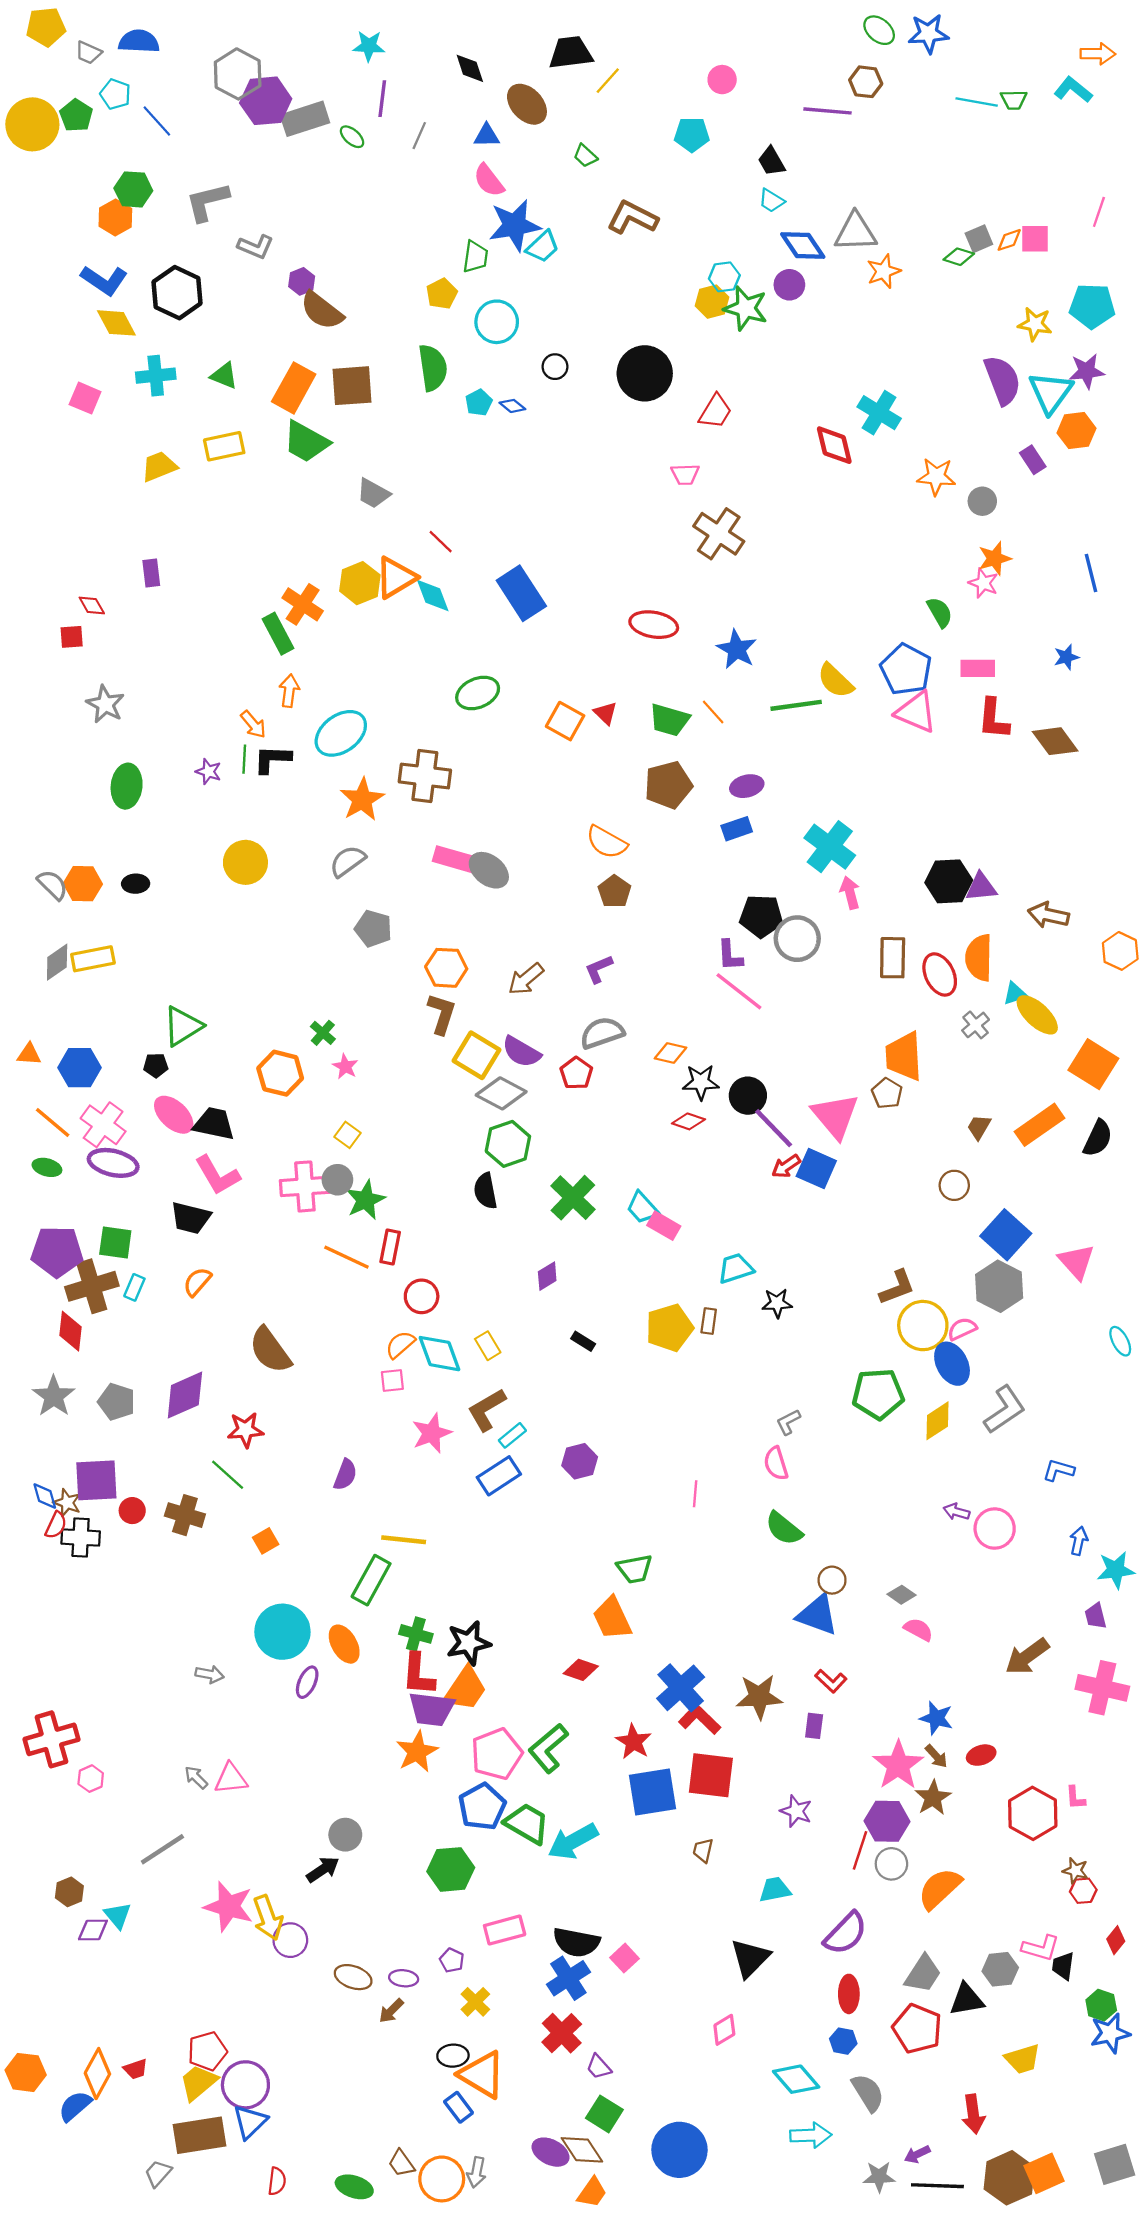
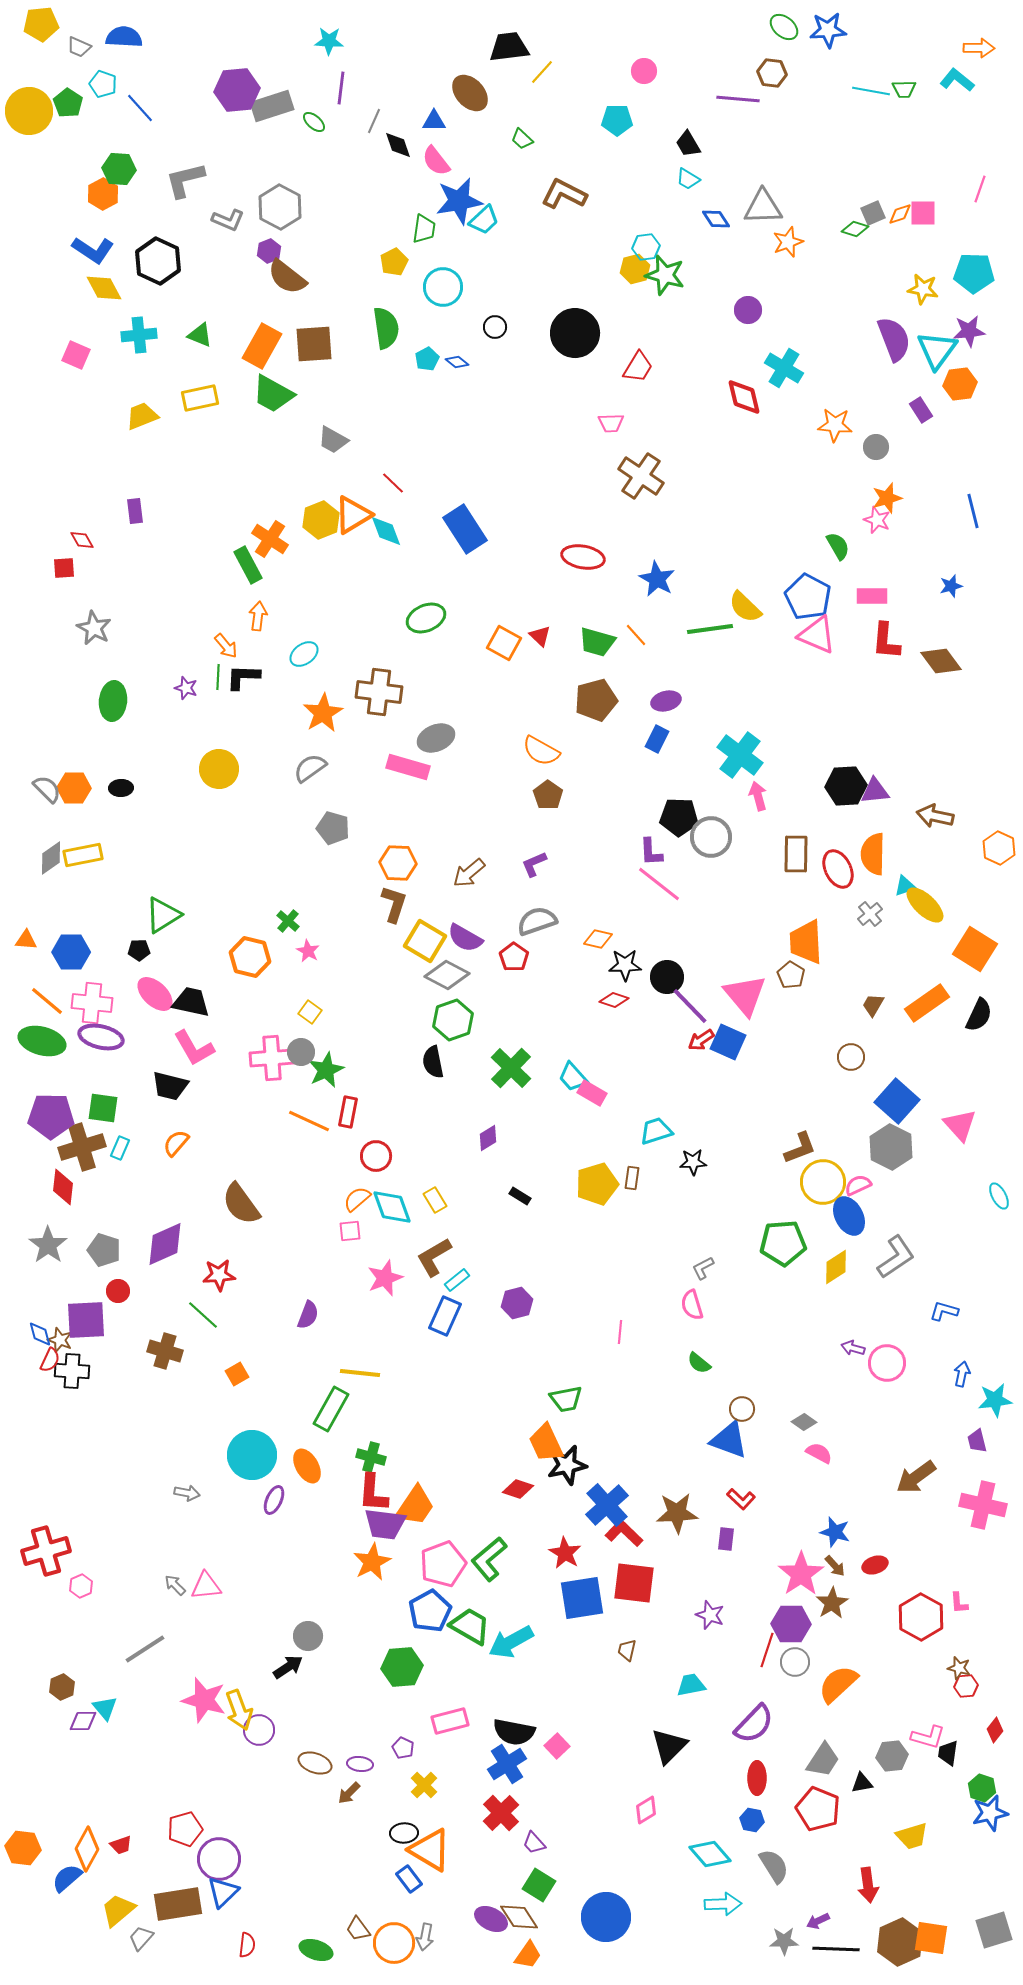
black diamond: (470, 68) -> (398, 145), moved
gray hexagon: (238, 74) -> (280, 207), moved
blue diamond: (803, 246) -> (716, 219), size x0.7
purple circle: (789, 285) -> (748, 310), moved
cyan ellipse: (341, 733) -> (304, 654), size x0.6
blue rectangle: (737, 829) -> (657, 739), turned -44
gray ellipse: (489, 870) -> (436, 738), moved, turned -60
pink cross: (103, 1125) -> (92, 1003), turned -30
green ellipse: (47, 1167) -> (42, 1041), size x1.8
blue rectangle: (499, 1476) -> (445, 1316), turned -33
red circle: (132, 1511) -> (118, 1291), moved
green semicircle: (784, 1529) -> (699, 1363), size x0.7
black star: (469, 1643) -> (567, 1465), moved
black triangle: (967, 2000) -> (862, 1783), size x0.7
yellow trapezoid: (198, 2083) -> (118, 1910), moved
orange square: (1044, 2173) -> (931, 1938), turned 33

